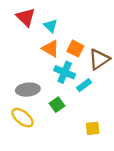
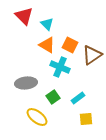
cyan rectangle: (84, 85) -> (78, 98), moved
yellow ellipse: (22, 118) -> (37, 117), moved

